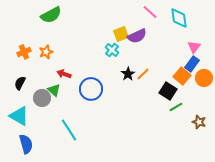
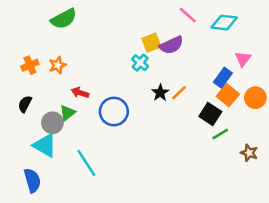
cyan diamond: (179, 18) -> (224, 23), turned -75
blue rectangle: (192, 64) -> (223, 78), moved
green triangle: (54, 90) -> (67, 113), turned 40
cyan triangle: (19, 116) -> (45, 145), moved

